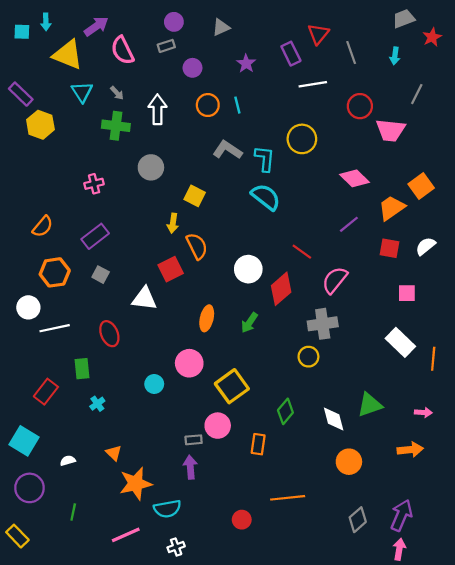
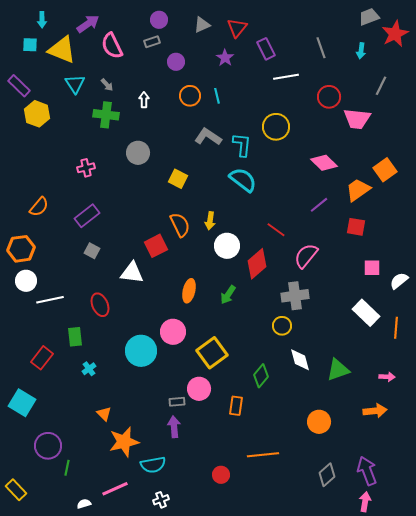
cyan square: (22, 32) -> (30, 45), moved
red triangle: (318, 34) -> (237, 28), moved
red star: (432, 37) -> (395, 34), size x1.5
white arrow: (157, 109) -> (144, 100), size x0.6
yellow arrow: (173, 223) -> (210, 221), moved
white semicircle: (426, 246) -> (399, 281), moved
orange hexagon: (55, 272) -> (21, 249), moved
cyan circle: (154, 384) -> (141, 351), size x1.8
white diamond: (334, 419) -> (300, 360), moved
white semicircle: (68, 461) -> (84, 504), moved
purple circle: (29, 488) -> (48, 446), moved
purple arrow: (401, 515) -> (367, 471), turned -44

